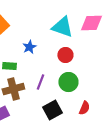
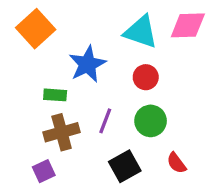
blue star: (29, 47) -> (87, 64), size x1.6
red semicircle: (84, 108) -> (176, 163), turned 120

